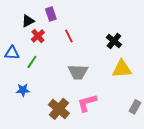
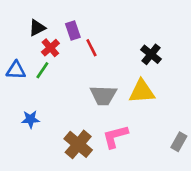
purple rectangle: (51, 14) -> (73, 30), moved
green line: (32, 62) -> (42, 70), moved
yellow triangle: (122, 69) -> (142, 91), moved

